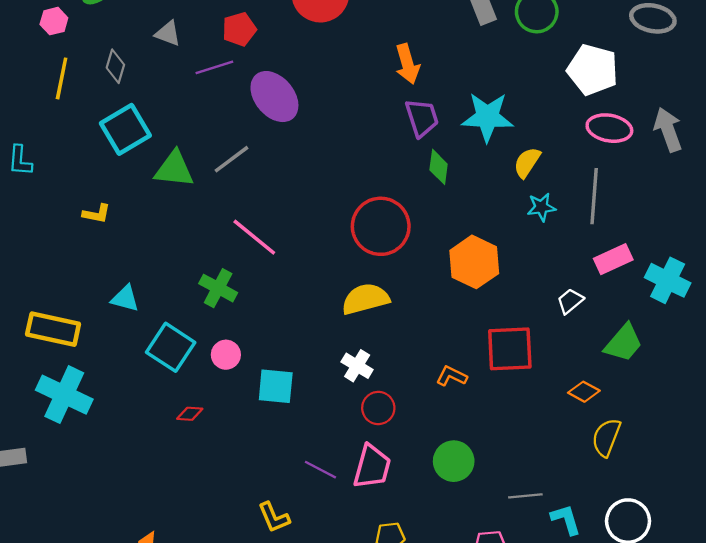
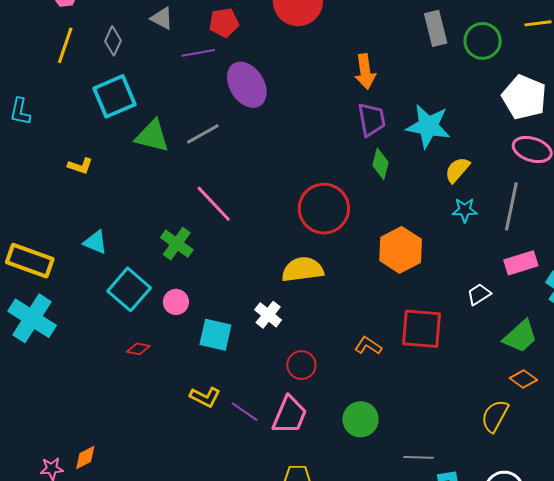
white cross: (357, 366) -> (268, 315), moved
orange diamond: (584, 392) -> (523, 379), moved
yellow L-shape: (274, 517) -> (205, 397), moved, turned -48

